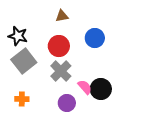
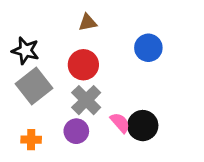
blue circle: (95, 38) -> (148, 48), moved
purple circle: (67, 103) -> (76, 131), moved

